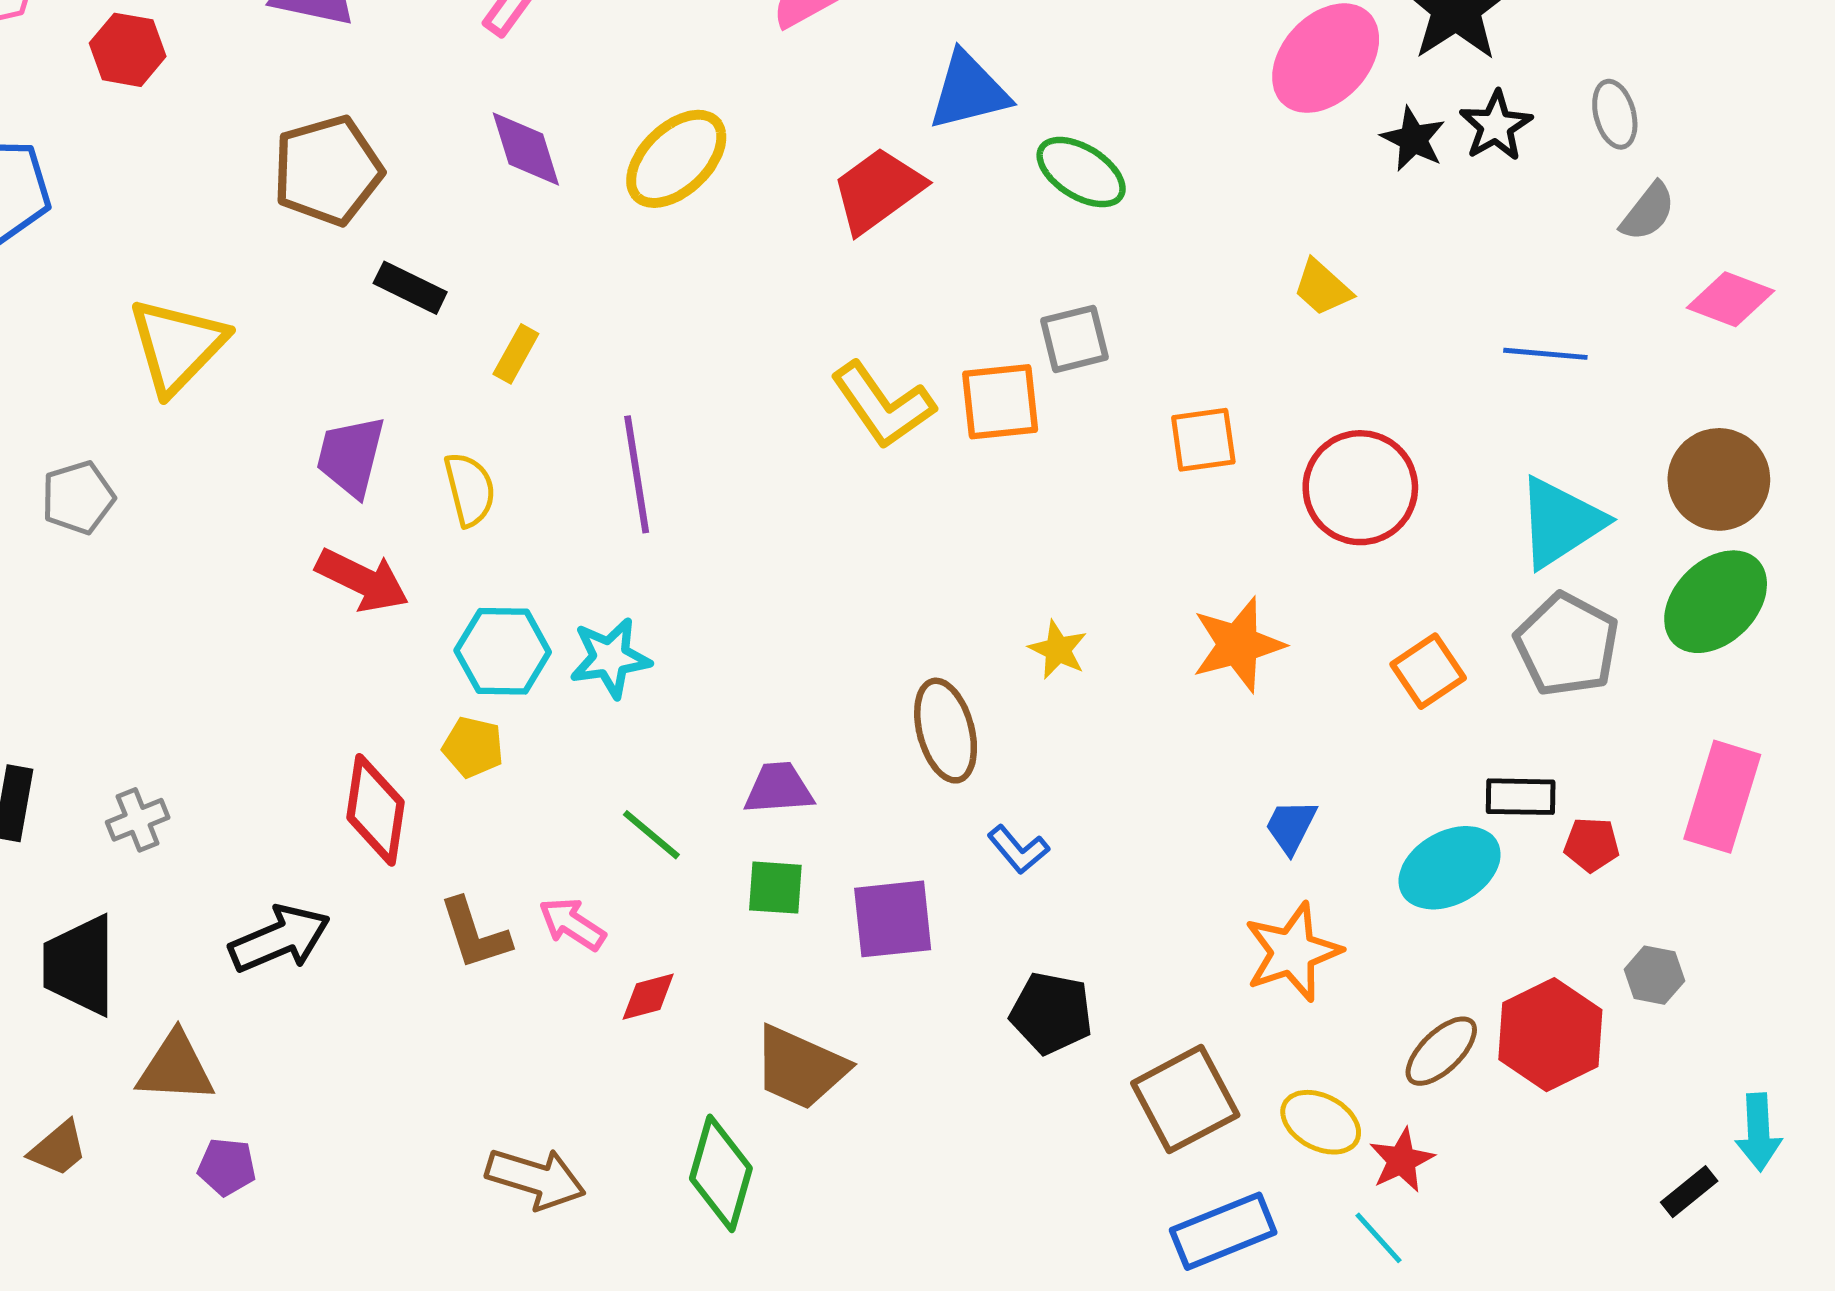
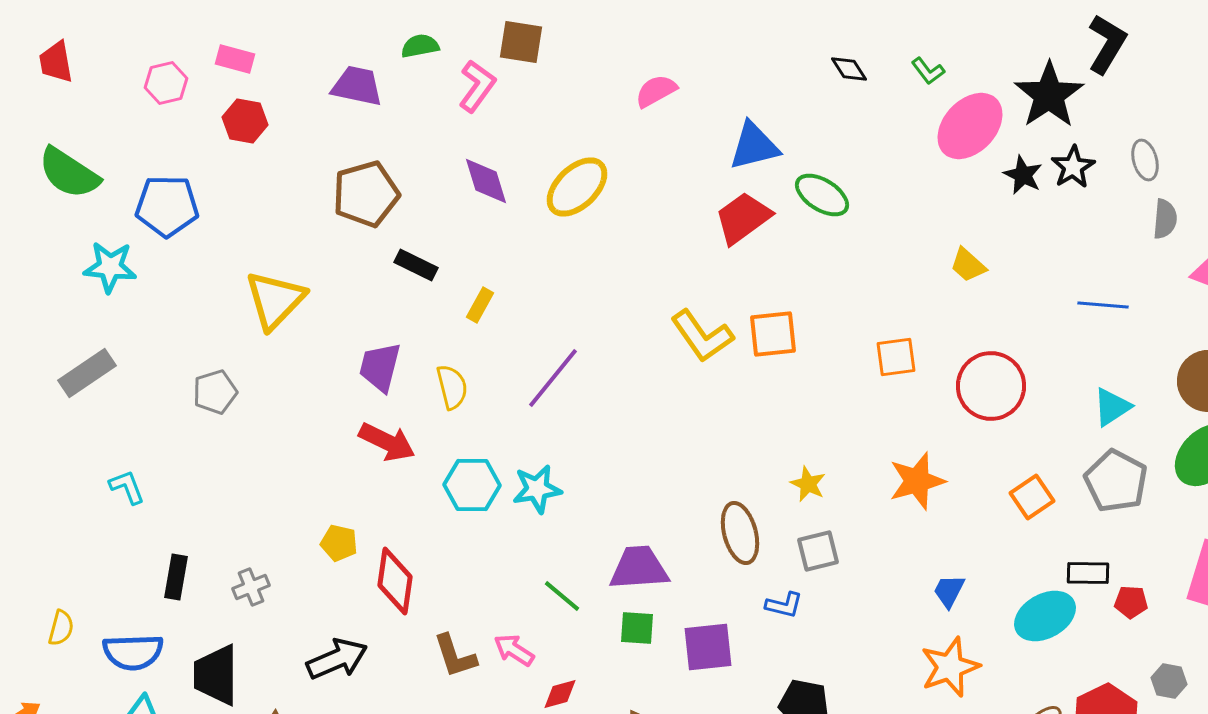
red trapezoid: (878, 190) -> (743, 218), moved
gray semicircle: (1648, 212) -> (1165, 219), turned -33
gray square: (1074, 339) -> (818, 551), moved
purple line: (637, 474) -> (553, 378), turned 48
cyan triangle: (1560, 522) -> (1112, 407), size x0.7
yellow pentagon: (473, 747) -> (339, 543), moved
purple trapezoid: (779, 788) -> (639, 568), size x1.4
blue L-shape: (1018, 850) -> (784, 605), turned -36

